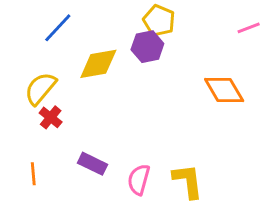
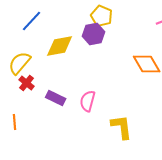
purple rectangle: (93, 164) -> (56, 98), moved
pink semicircle: (139, 180) -> (88, 101), moved

